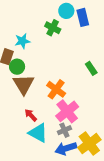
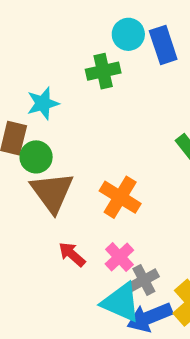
green cross: (53, 28) -> (103, 71), turned -35
pink cross: (67, 111) -> (119, 257), moved, size x0.6
cyan triangle: (38, 133) -> (121, 302), moved

